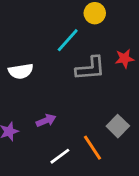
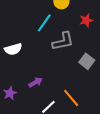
red star: (125, 59) -> (86, 20), moved
gray square: (118, 126) -> (87, 61), moved

